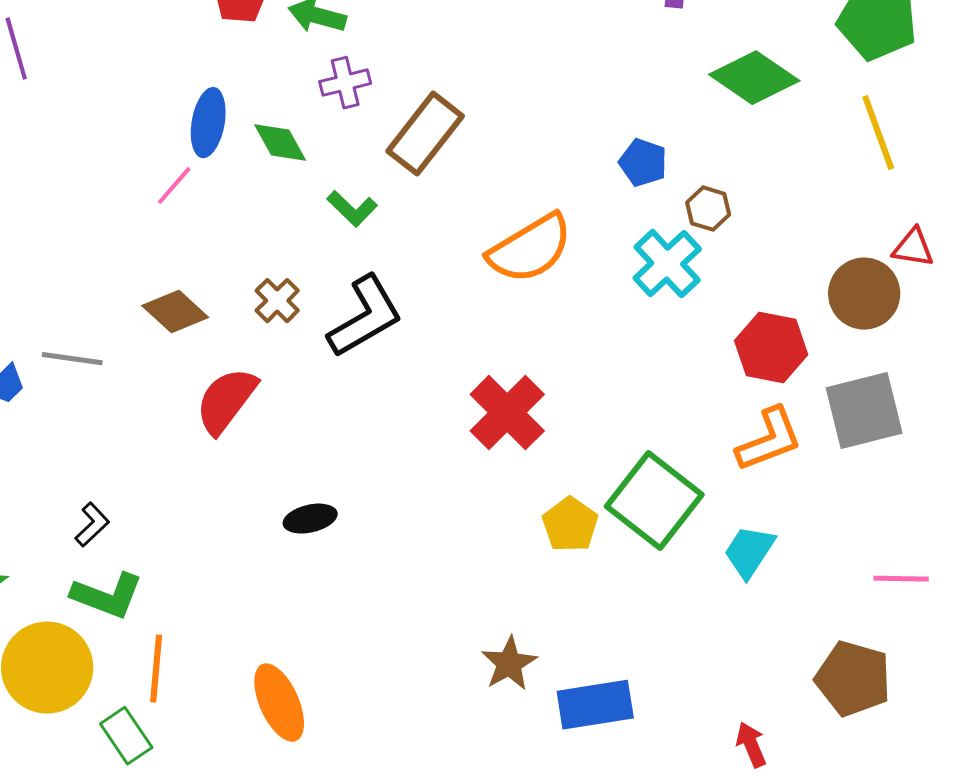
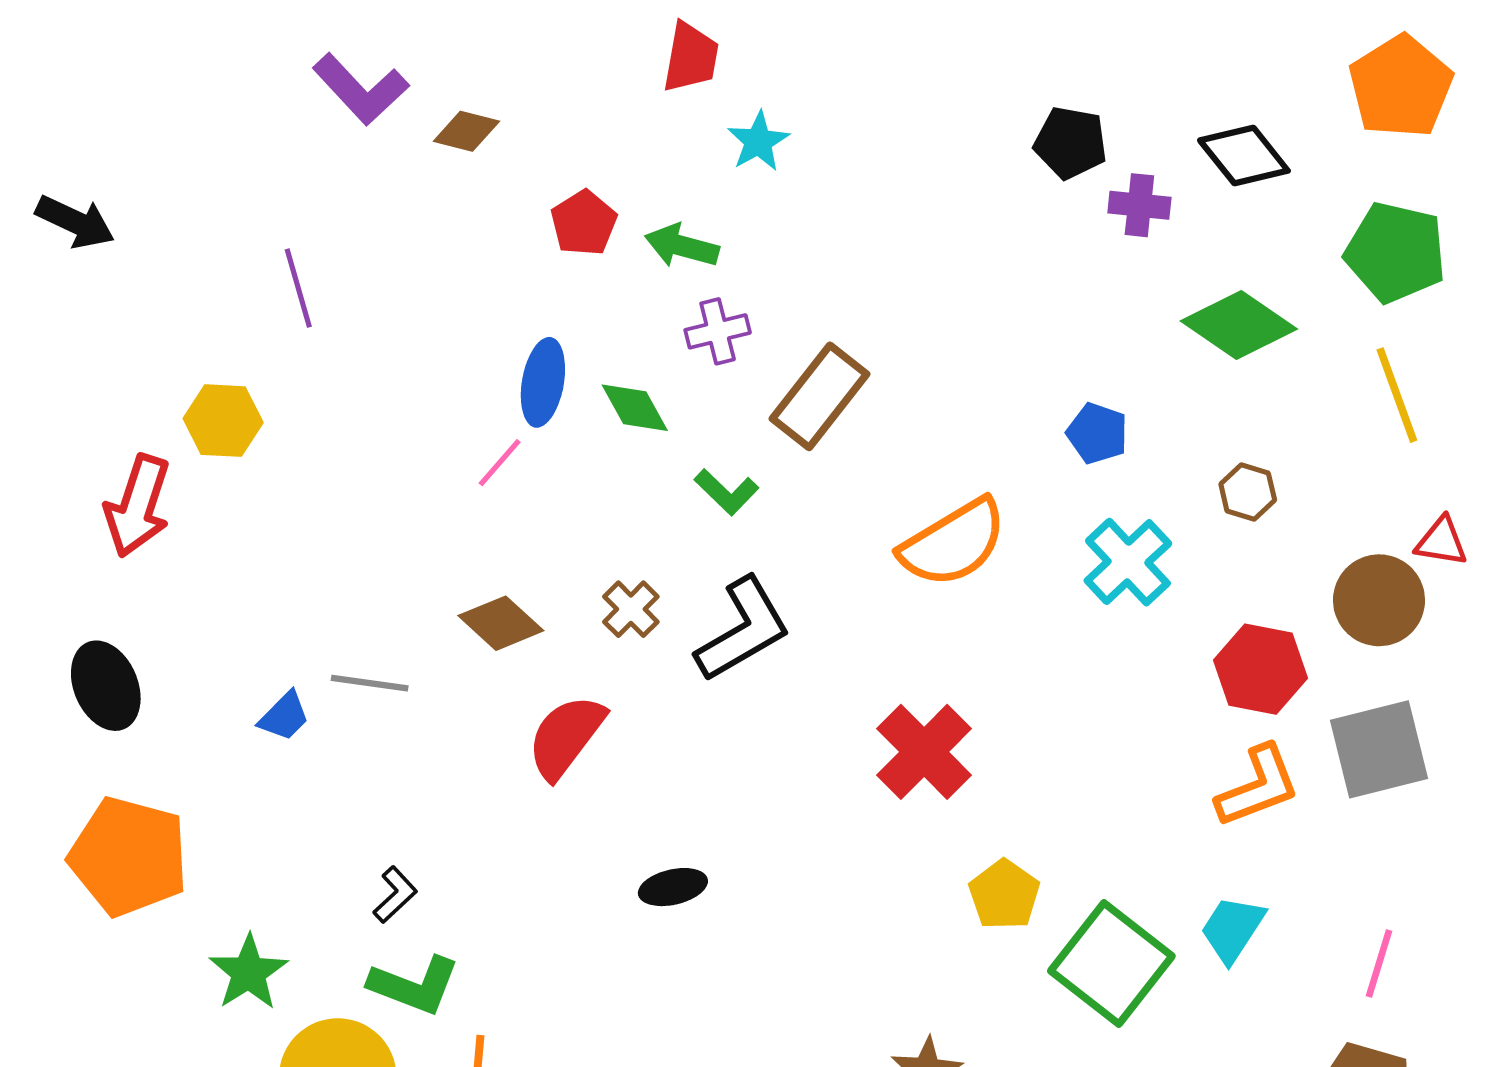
brown hexagon: (708, 209) -> (1248, 492), moved
green square: (654, 501) -> (1111, 964), moved
pink line: (901, 579) -> (1379, 964), moved, turned -74

